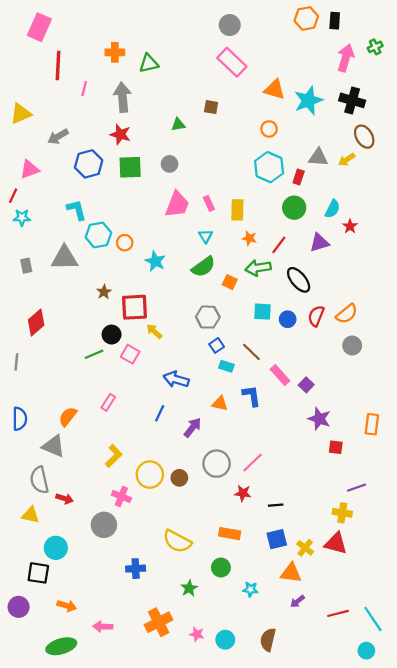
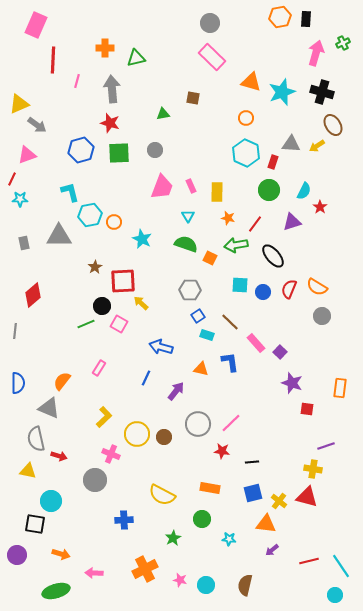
gray arrow: (58, 137) -> (37, 125), moved, turned -114
green semicircle: (203, 267) -> (186, 244), turned -125
orange semicircle: (347, 314) -> (317, 287), turned 70

